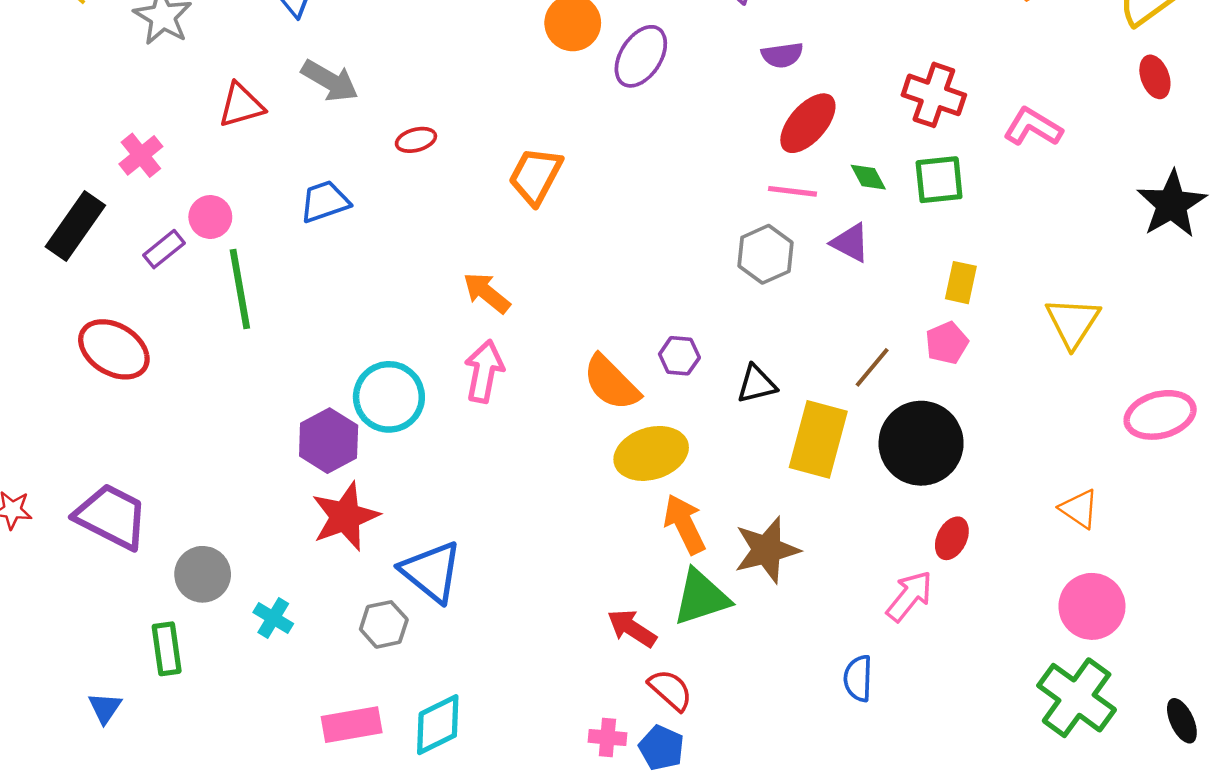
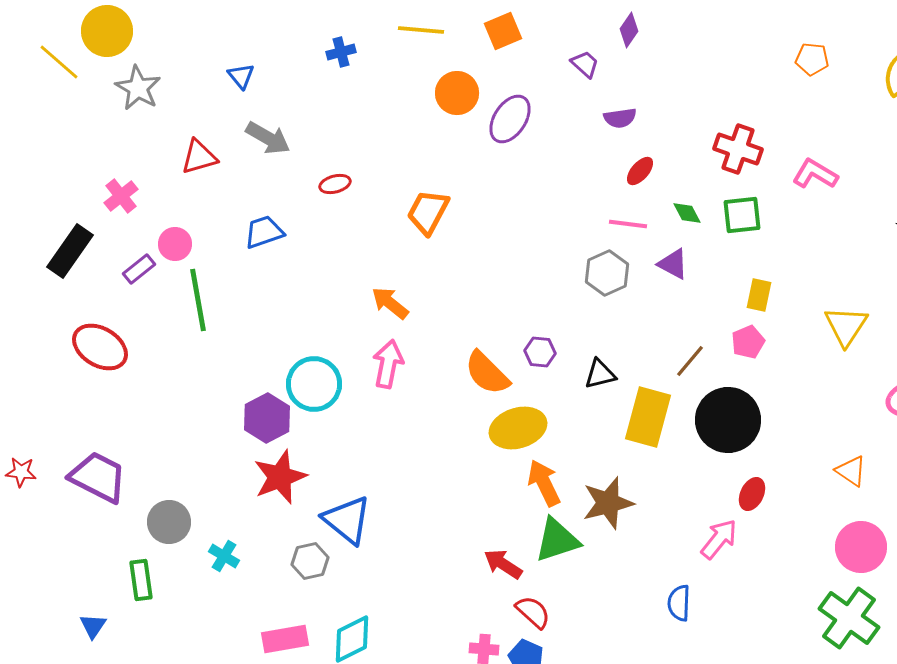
red ellipse: (808, 123) -> (640, 171), size x0.6

